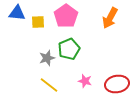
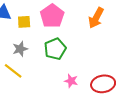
gray star: (47, 58) -> (20, 49), moved
yellow line: (49, 85) -> (13, 71), moved

